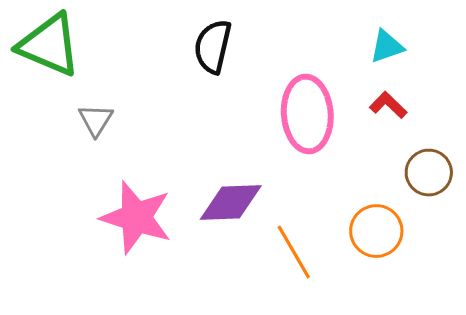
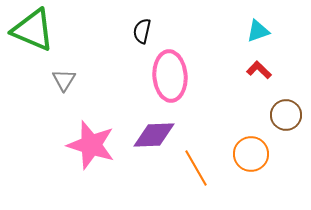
black semicircle: (213, 46) -> (142, 31), size x0.7
pink ellipse: (307, 114) -> (170, 76), moved

